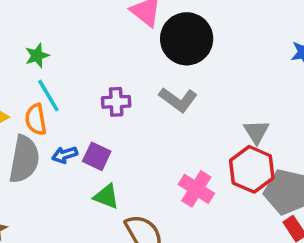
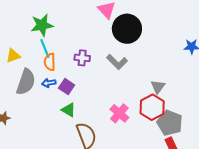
green star: (37, 56) -> (42, 25), size x1.6
orange semicircle: (36, 119) -> (50, 62), moved

